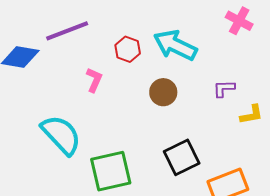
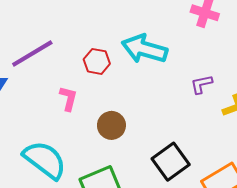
brown circle: (163, 92) -> (111, 125), moved

